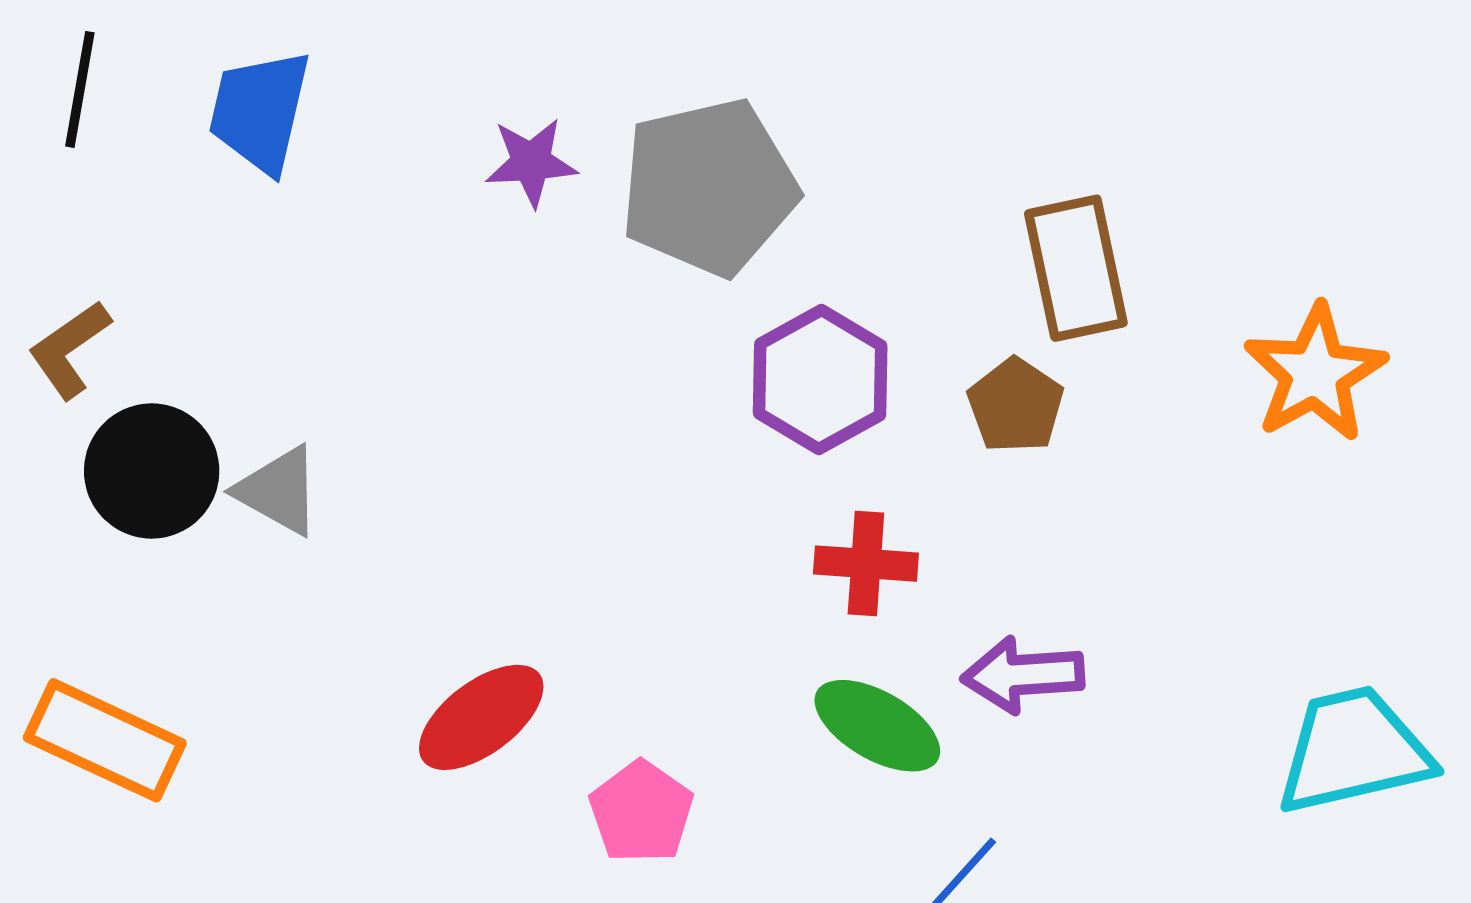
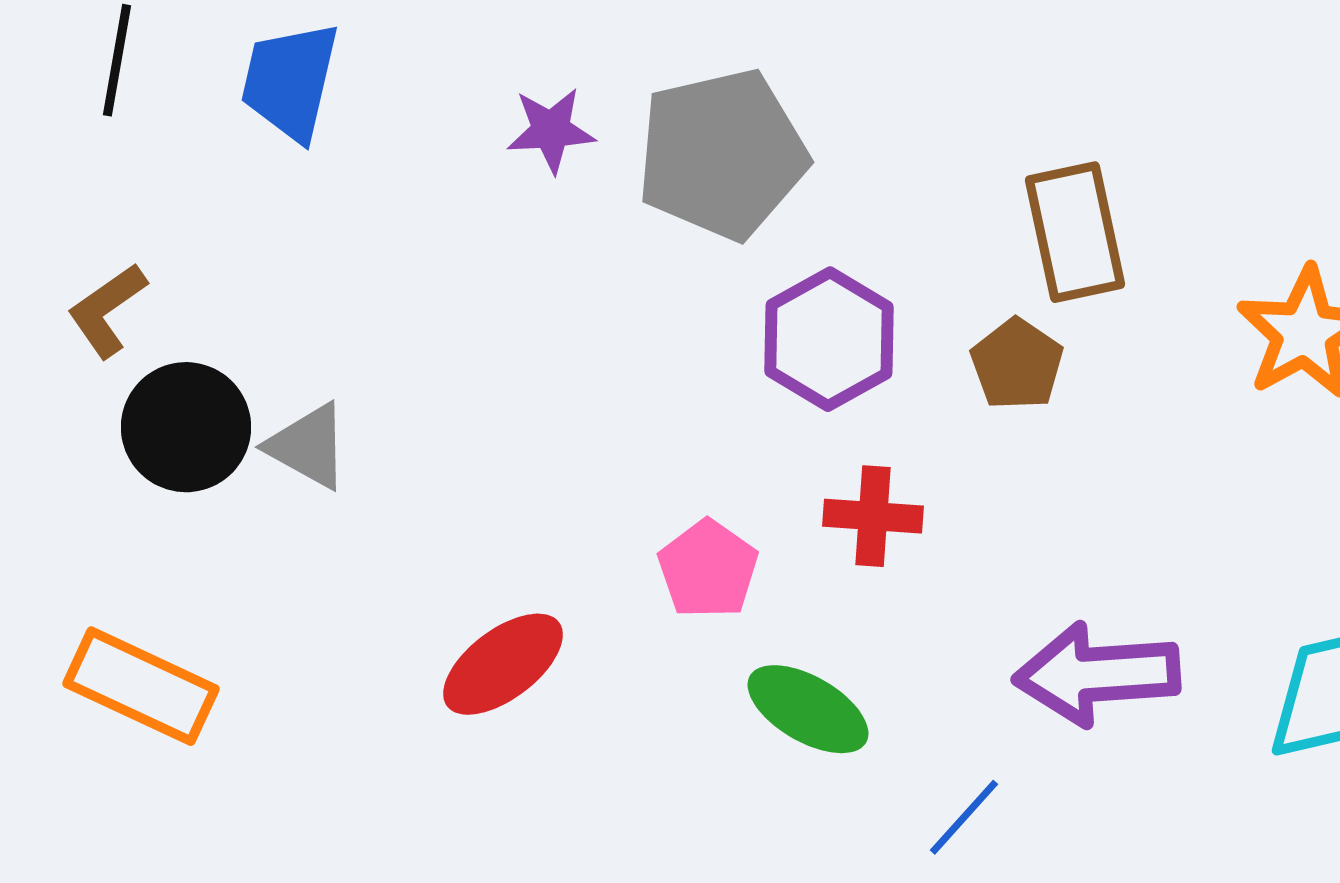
purple arrow: (1023, 675) -> (1097, 674), moved, size x1.4
green ellipse: (877, 726) -> (808, 709), moved
pink pentagon: (641, 812) -> (708, 569), moved

